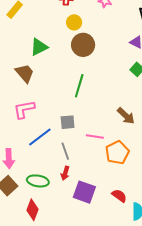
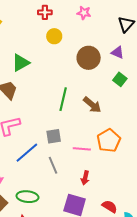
brown circle: (83, 45) -> (89, 58), moved
brown arrow: (126, 116) -> (92, 105), moved
orange pentagon: (117, 153) -> (109, 140), moved
red arrow: (65, 173) -> (85, 178), moved

